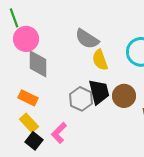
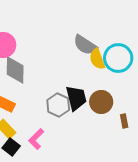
gray semicircle: (87, 39) -> (85, 45), moved
yellow semicircle: (100, 60) -> (97, 59), moved

